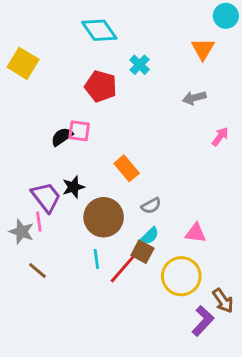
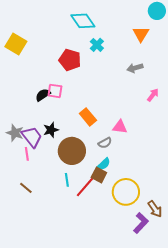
cyan diamond: (99, 30) -> (83, 21), moved
gray star: (22, 232) -> (15, 133), moved
pink triangle: (196, 233) -> (120, 127), moved

